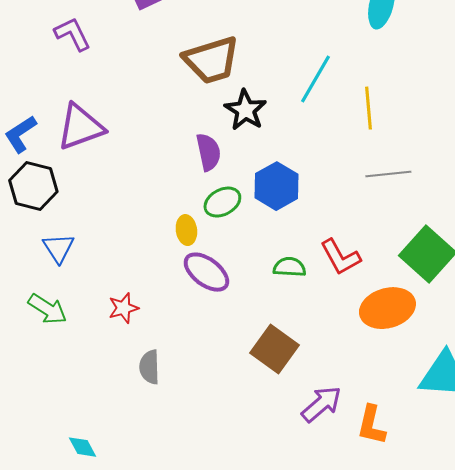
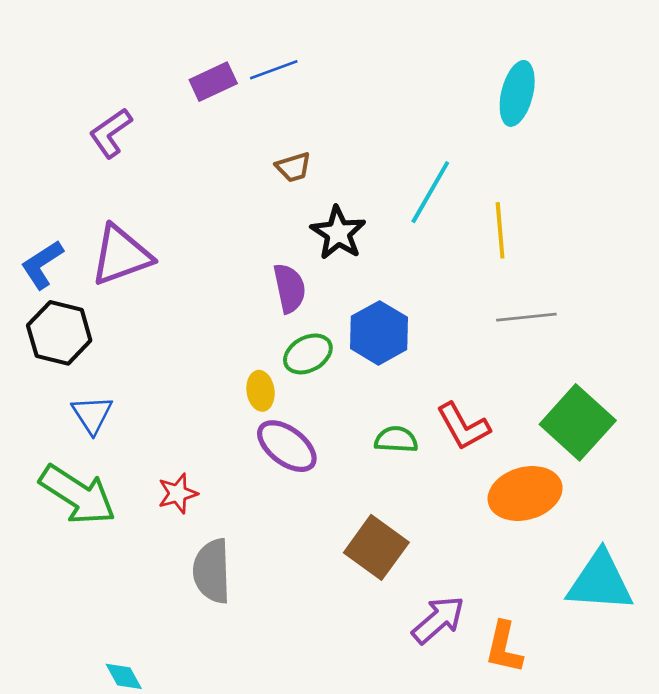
purple L-shape: (72, 34) -> (111, 133), turned -99
brown trapezoid: (211, 60) -> (293, 167), size x0.5
green arrow: (47, 309) -> (78, 495), size x1.5
gray semicircle: (149, 367) -> (212, 571), size x1.4

